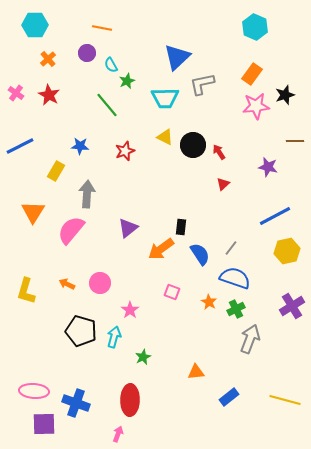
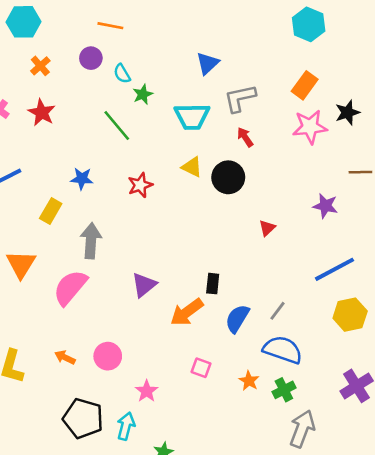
blue triangle: (177, 57) -> (208, 63), size x0.7
red arrow: (219, 152) -> (245, 137), moved
blue semicircle: (200, 254) -> (237, 319), turned -115

